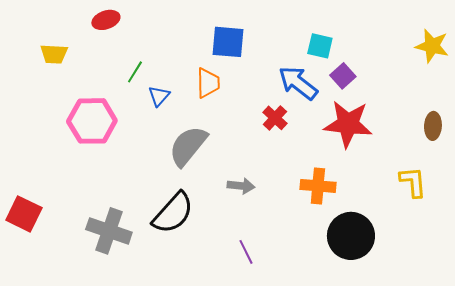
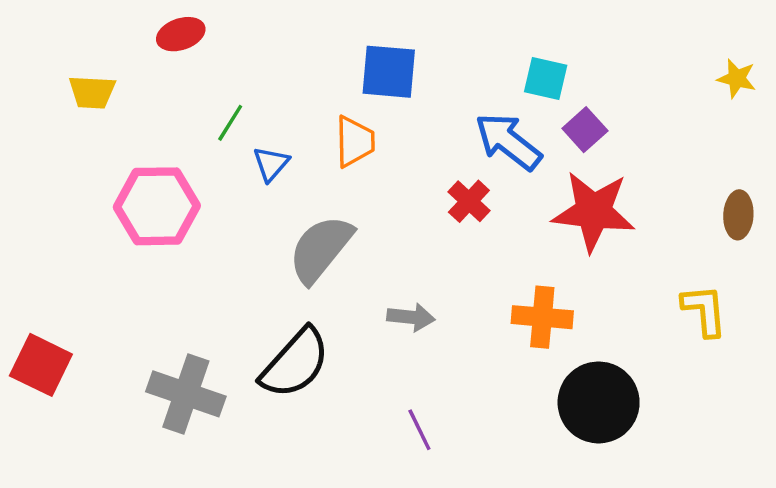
yellow star: (432, 46) -> (737, 78), size x0.7

